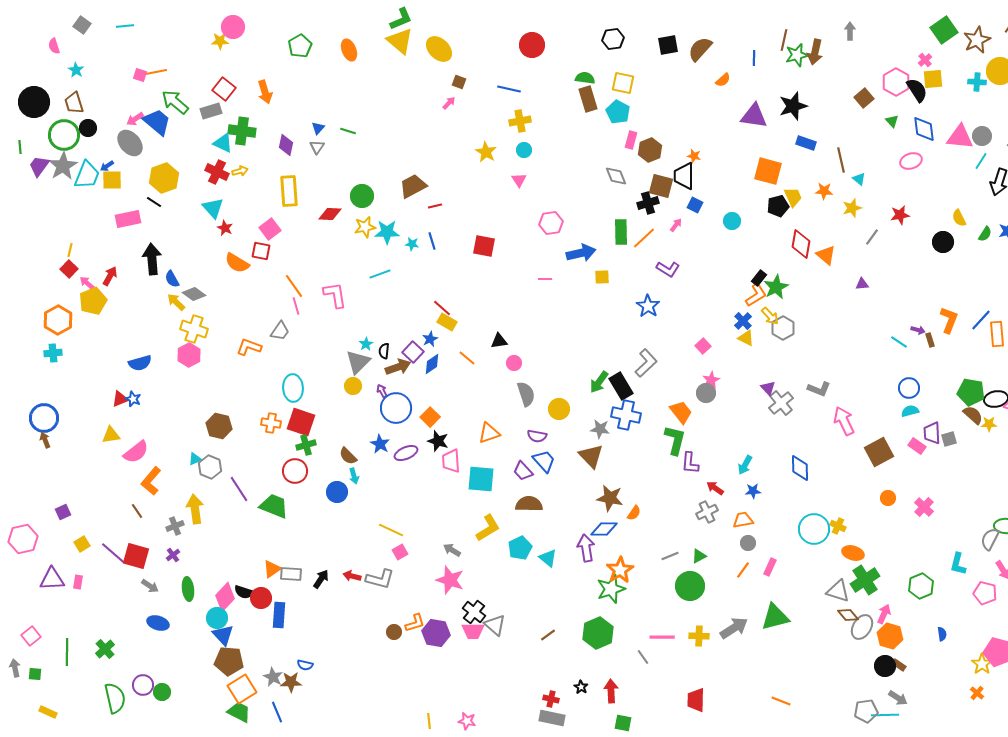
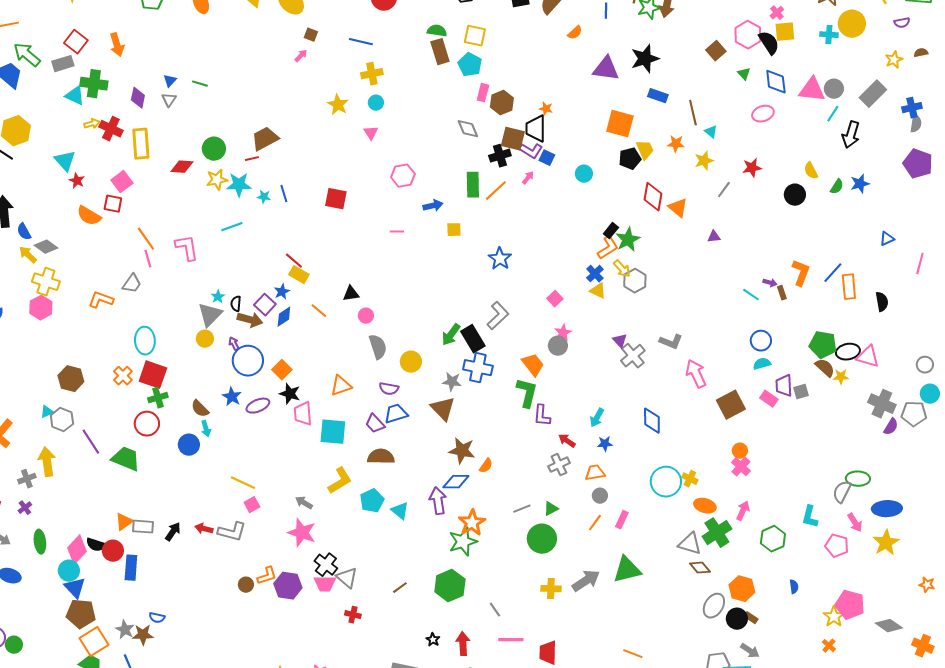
red cross: (217, 172) -> (111, 129), moved
red line: (435, 206) -> (252, 159), moved
blue arrow: (581, 253) -> (433, 206), size x0.7
purple L-shape: (668, 269) -> (531, 151), moved
brown arrow: (398, 367) -> (250, 320), turned 35
orange cross: (271, 423) -> (123, 376), turned 36
blue trapezoid: (544, 461) -> (396, 414), turned -65
pink cross: (924, 507) -> (741, 467), moved
pink arrow: (884, 614) -> (743, 511), moved
gray ellipse: (862, 627) -> (714, 606), moved
pink line: (662, 637) -> (511, 640), moved
red cross: (551, 699) -> (353, 615), moved

